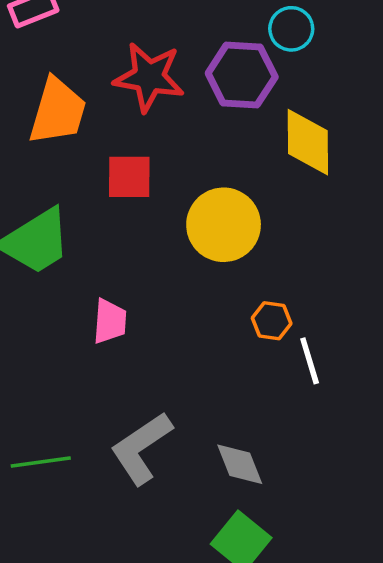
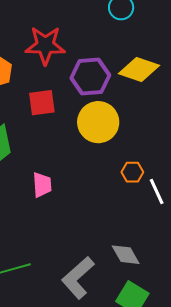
purple hexagon: (242, 75) -> (90, 77), moved
yellow diamond: (308, 142) -> (139, 69), turned -63
gray L-shape: (141, 448) -> (78, 278), moved

